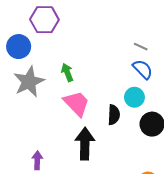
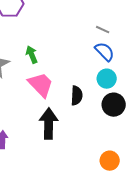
cyan circle: (134, 97) -> (107, 79), moved

